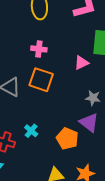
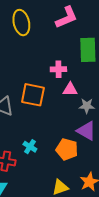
pink cross: (39, 49) -> (58, 69), moved
pink triangle: (81, 63) -> (70, 89), moved, turned 35

